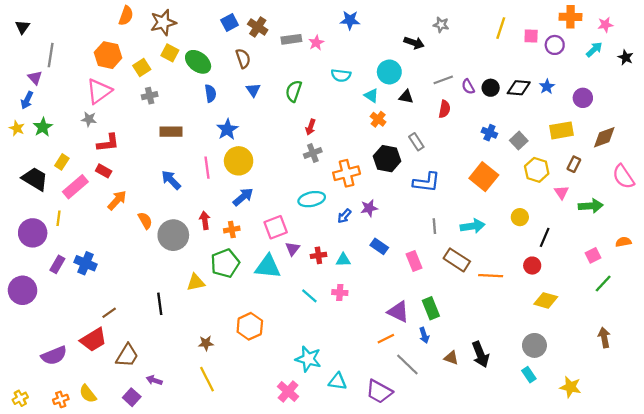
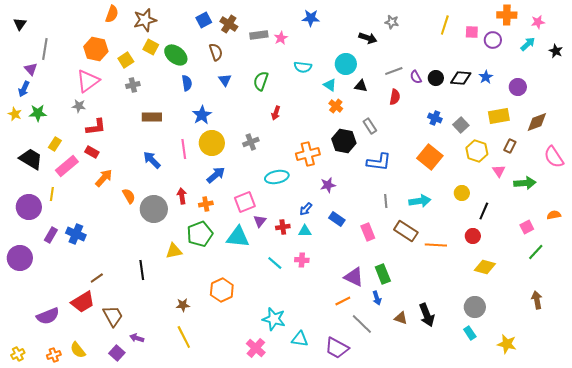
green star: (43, 127) -> (38, 113), turned 30
gray cross: (313, 153) -> (251, 142), moved
blue arrow: (344, 216) -> (306, 209), moved
brown trapezoid: (127, 356) -> (113, 316), turned -60

